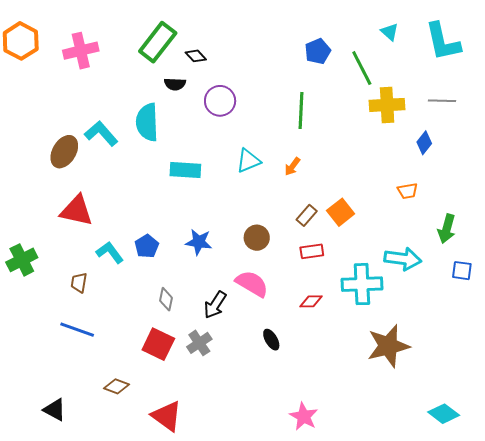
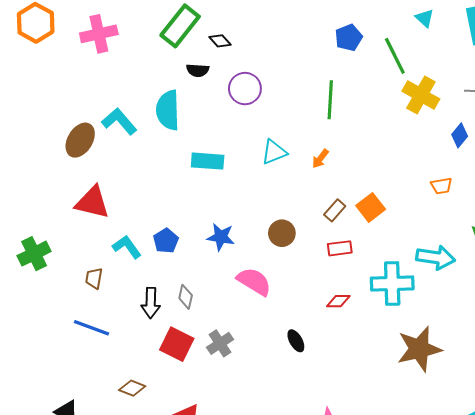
yellow cross: (387, 105) -> (421, 95), turned 32
pink semicircle: (252, 284) -> (254, 281), moved
black arrow: (215, 305) -> (151, 303), moved, turned -32

